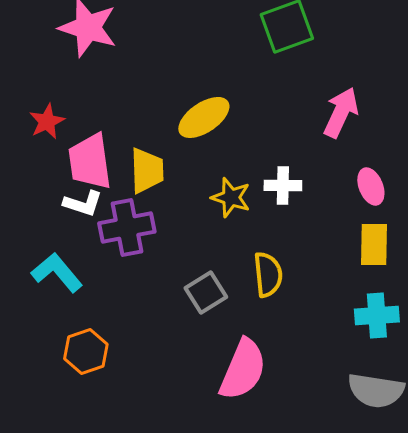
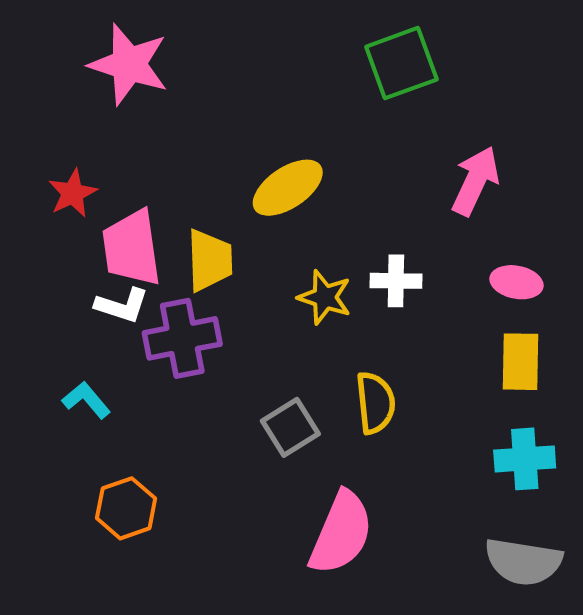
pink ellipse: (371, 186) -> (516, 282), turned -57
cyan L-shape: (57, 272) -> (86, 400), size x0.7

